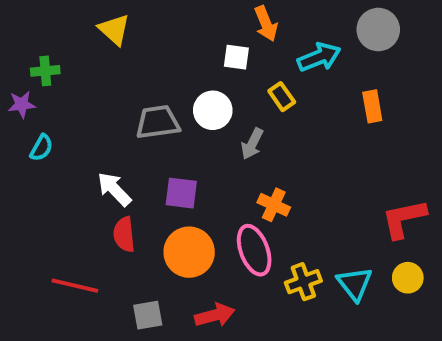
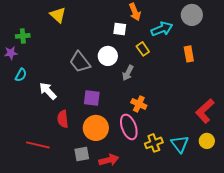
gray trapezoid: (158, 122) -> (80, 62), turned -120
white arrow: (114, 189) -> (48, 91), moved
red L-shape: (404, 219) -> (205, 111), turned -30
gray square: (148, 315) -> (82, 154), moved

